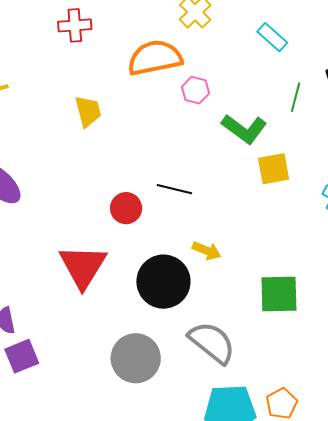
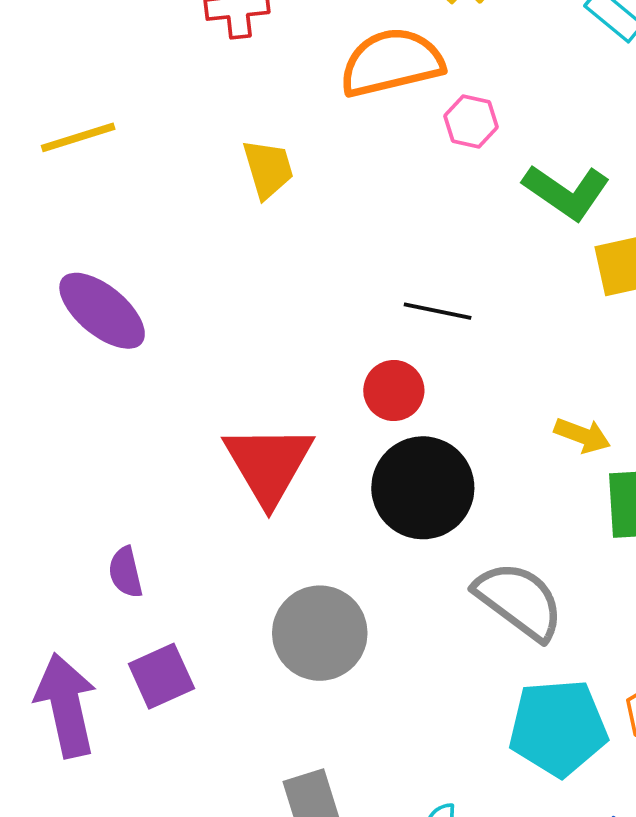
red circle: (126, 208) -> (394, 391), moved
yellow arrow: (207, 251) -> (582, 435), moved
purple square: (22, 356) -> (161, 676), moved
gray circle: (136, 358) -> (320, 633), moved

